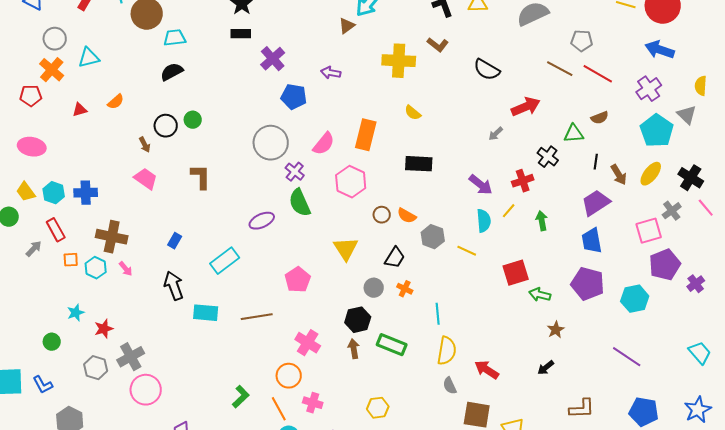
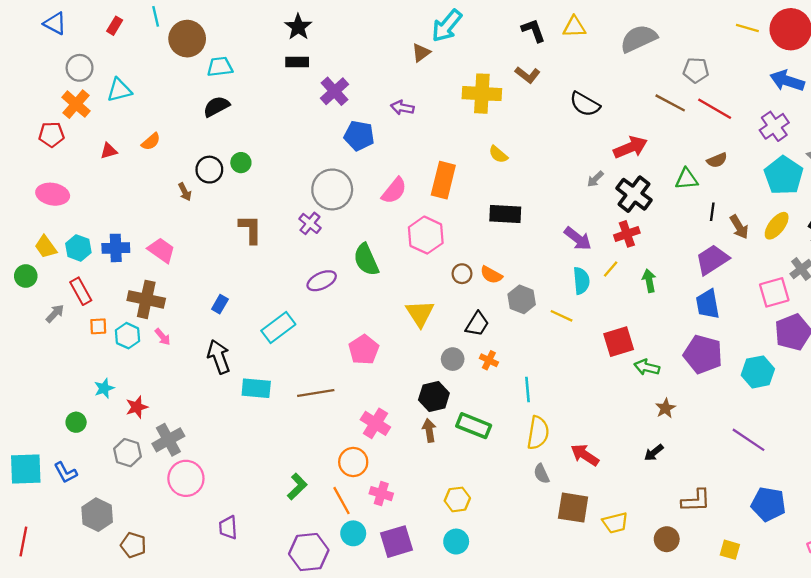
black cross: (548, 157) -> (634, 194), moved, size x1.4
purple cross: (295, 172) -> (310, 223), moved
pink trapezoid: (146, 179) -> (161, 250), moved

